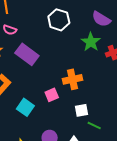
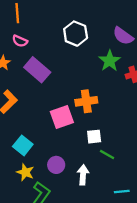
pink square: (52, 95) -> (62, 117), size x1.5
cyan square: (25, 107) -> (23, 145), moved

